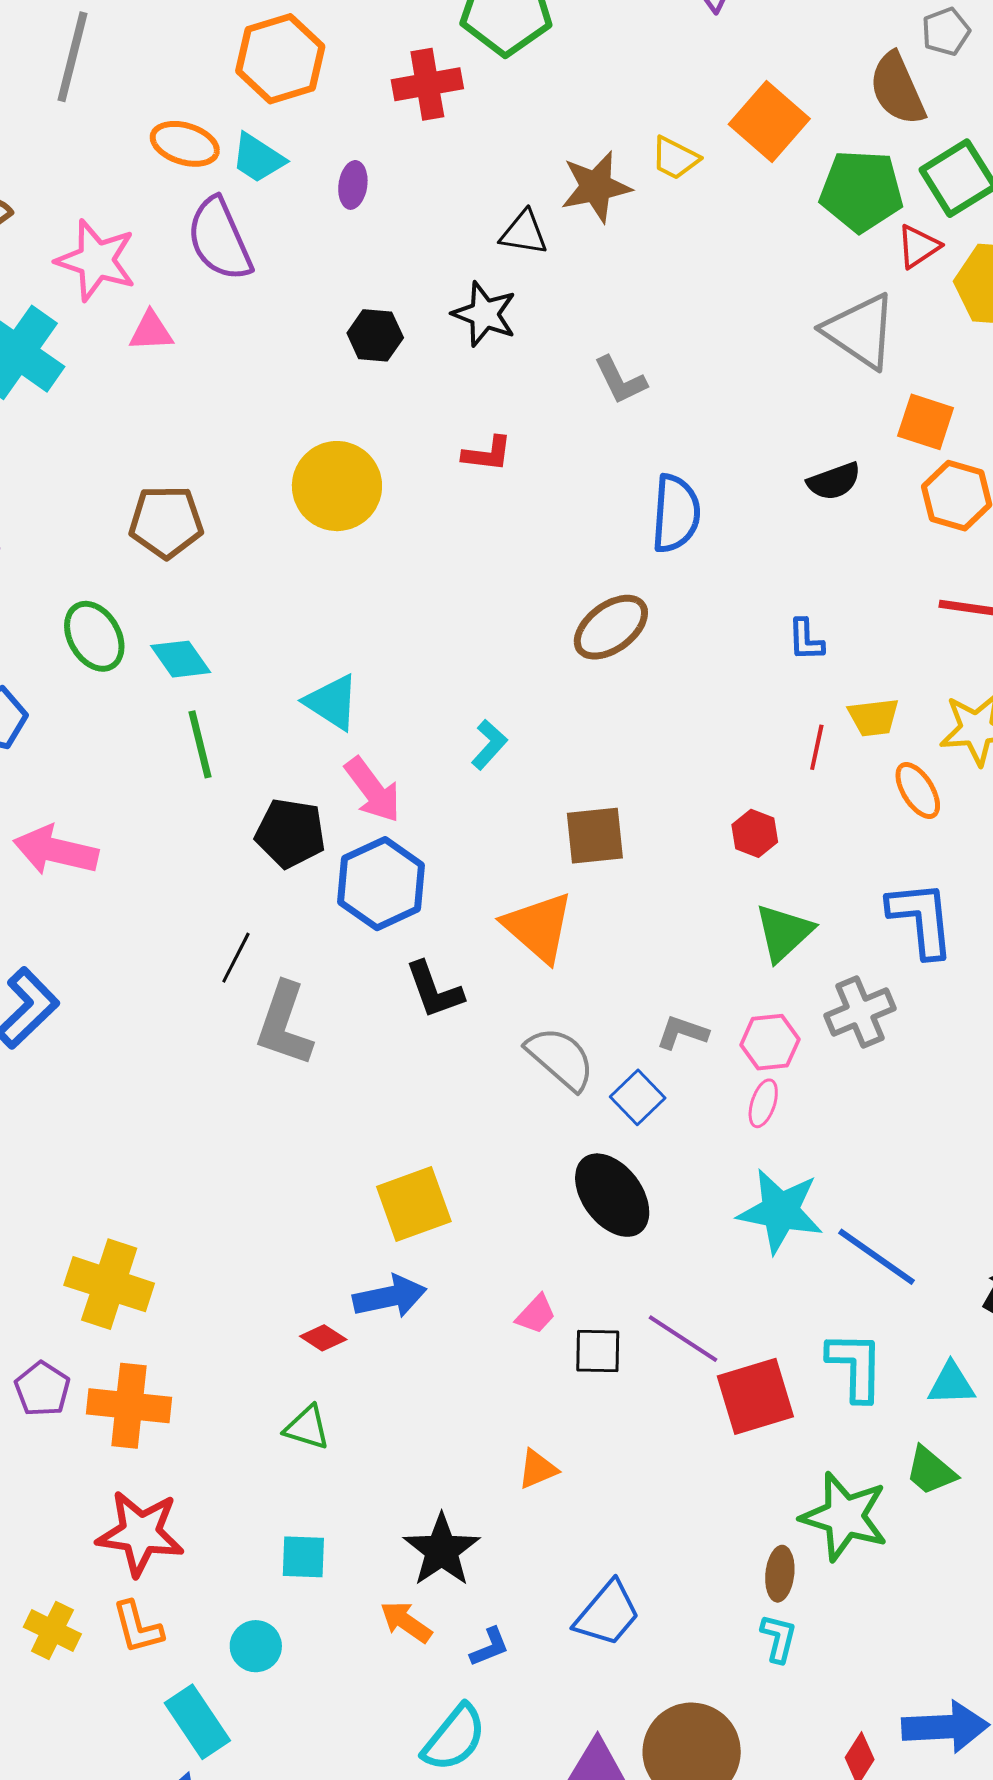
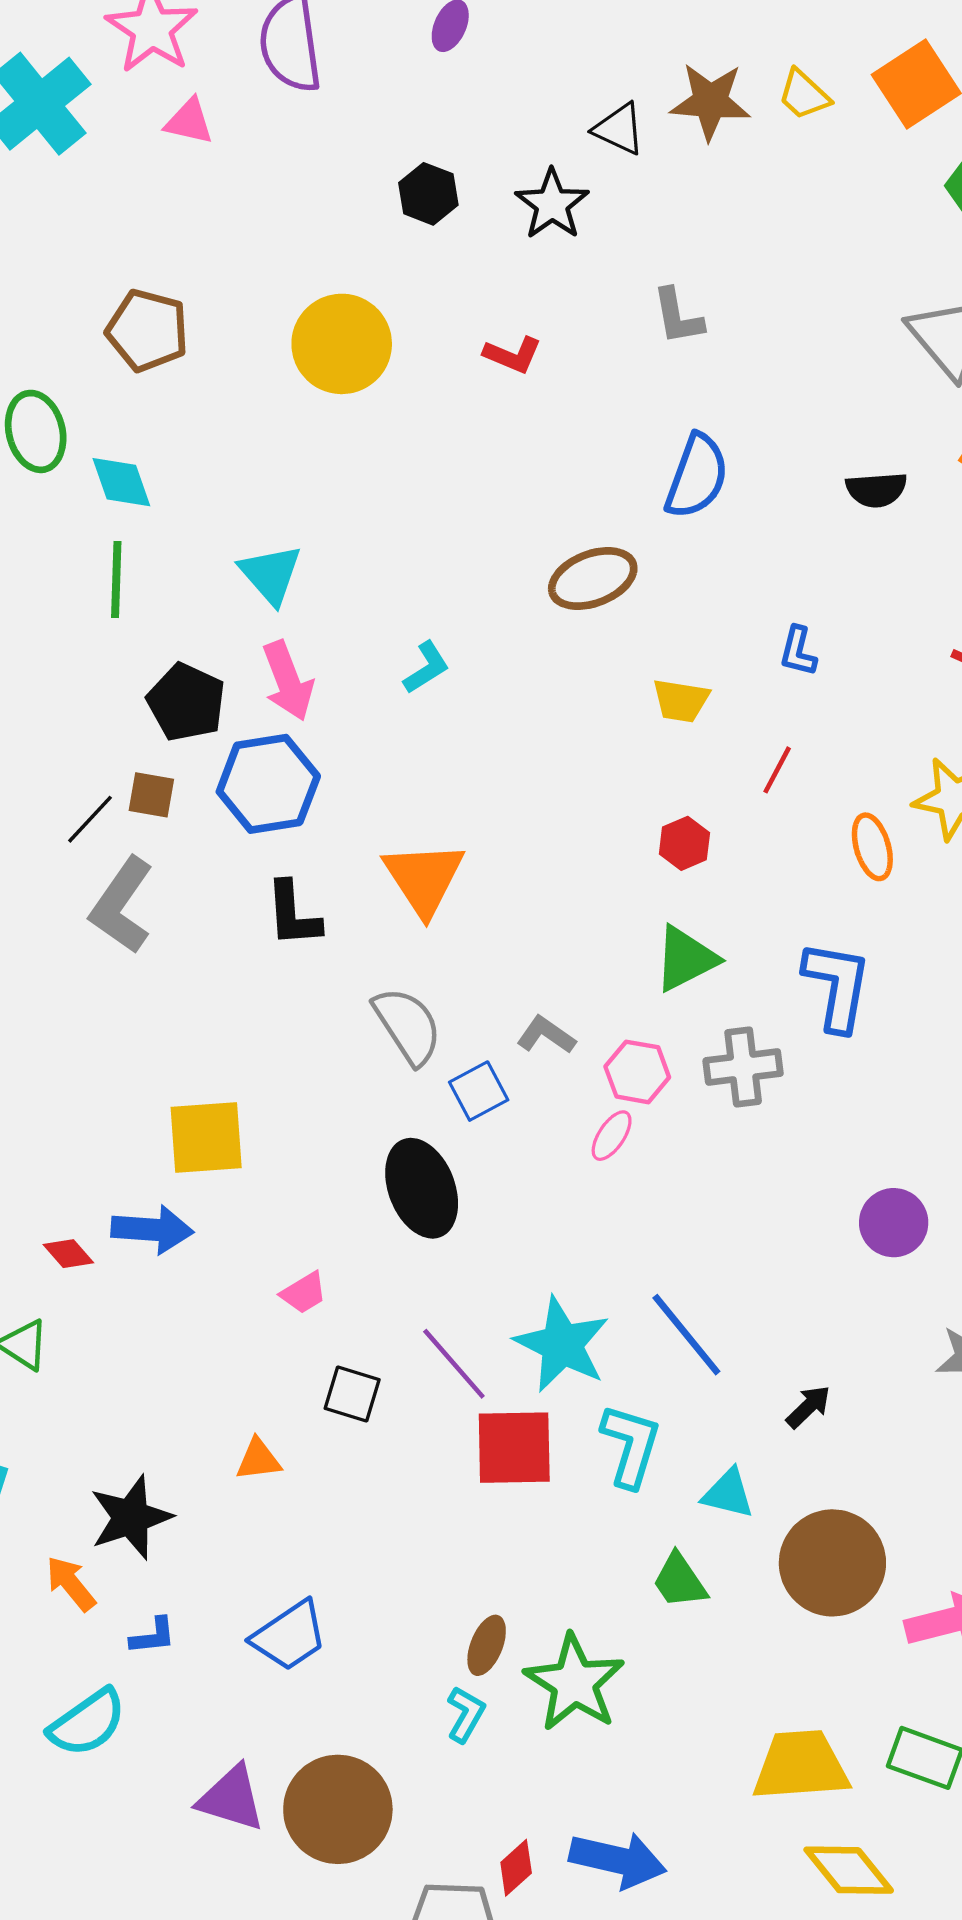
yellow trapezoid: (874, 717) -> (681, 701), moved
brown square: (595, 836) -> (151, 795), moved, size x0.7
cyan star: (780, 1211) -> (562, 1344), moved
black square: (598, 1351) -> (352, 1394), moved
green star: (844, 1517) -> (574, 1683), moved

